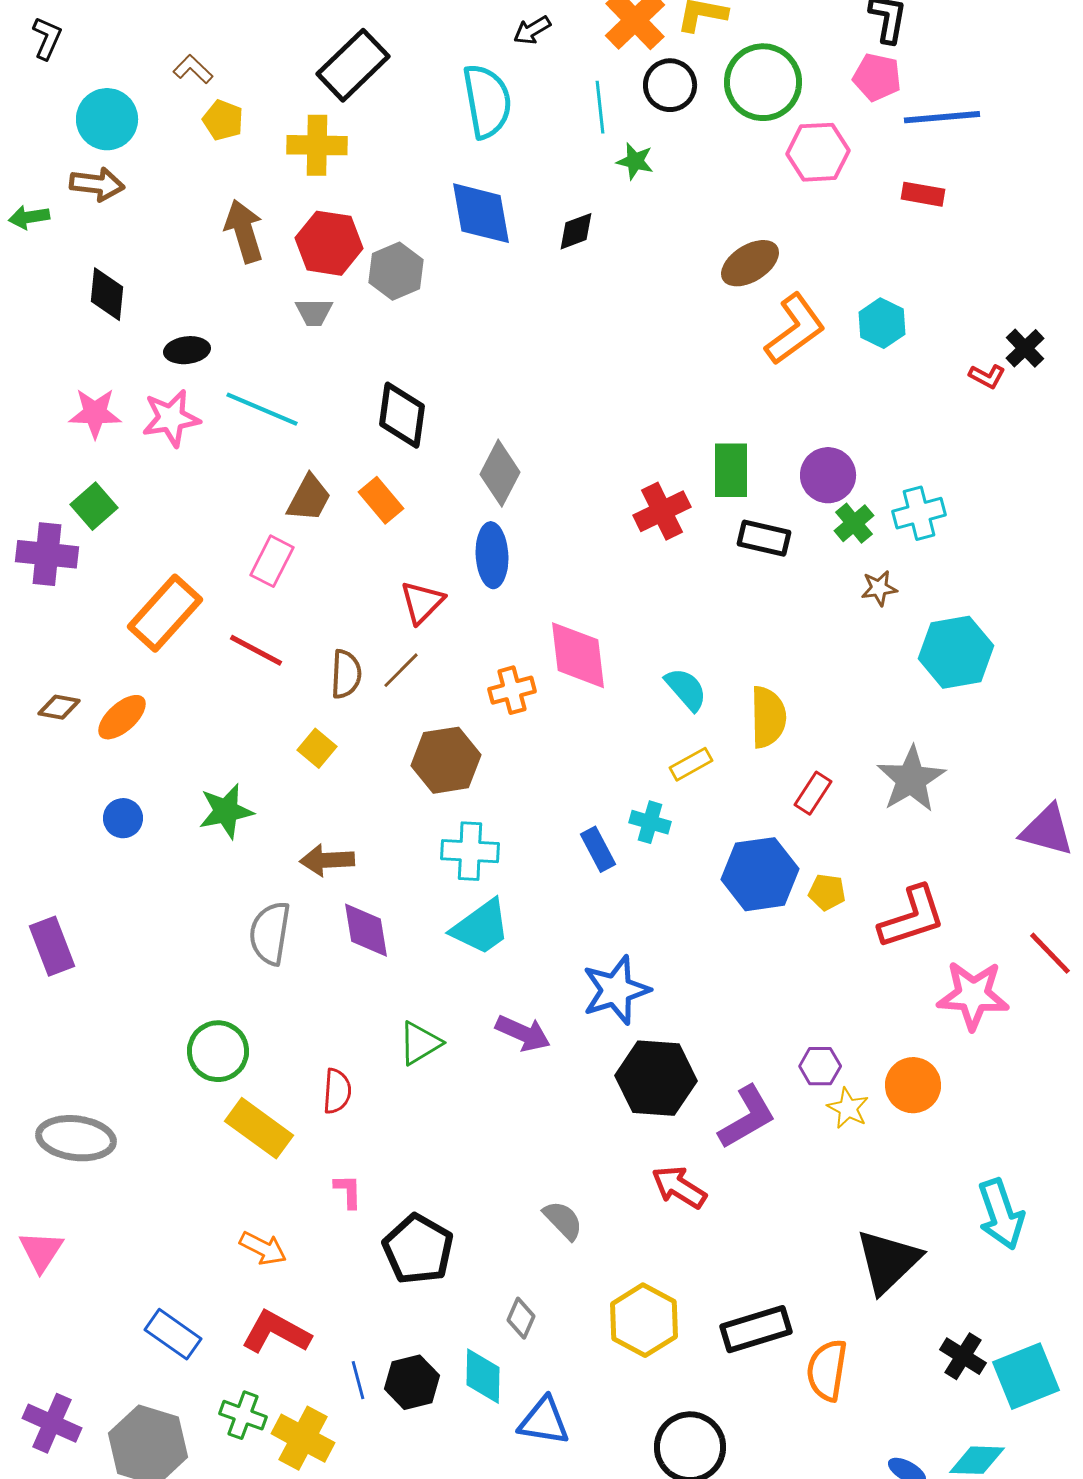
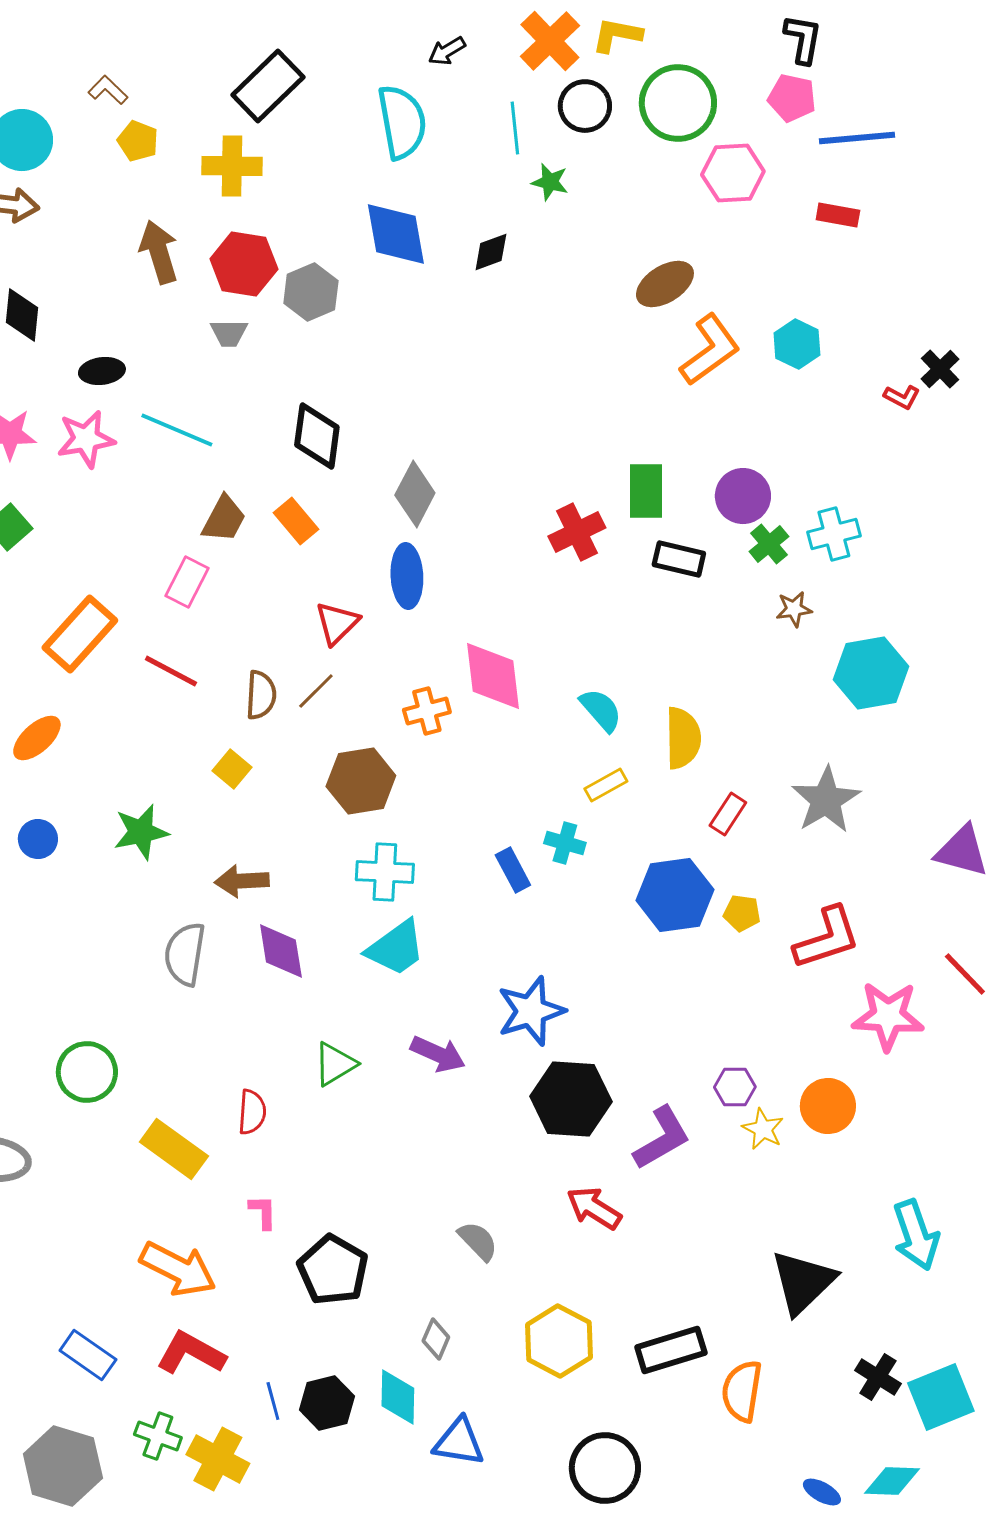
green circle: (218, 1051) -> (87, 1072), moved
orange arrow: (263, 1248) -> (178, 1269), size x1.6

